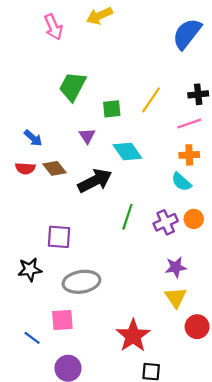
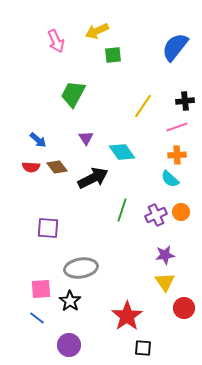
green square: (112, 109) -> (113, 55), moved
purple square: (59, 237) -> (48, 228), moved
black star: (30, 269) -> (70, 301), moved, turned -30
pink square: (62, 320) -> (41, 289), moved

